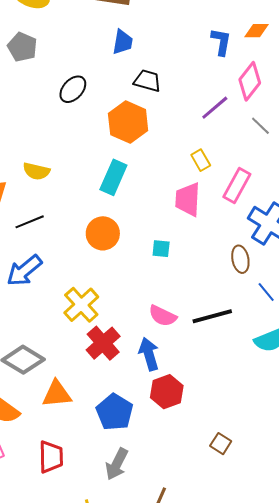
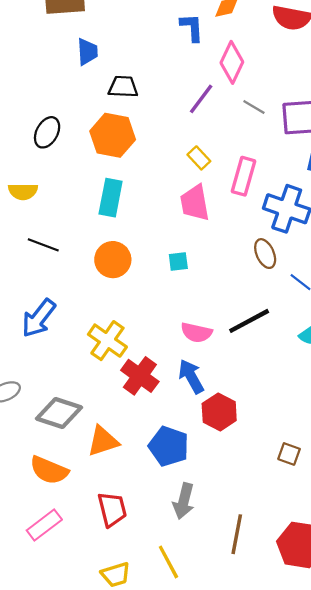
black ellipse: (73, 89) -> (47, 132), moved
yellow semicircle: (36, 171) -> (23, 191), moved
black line: (30, 222) -> (43, 245), moved, turned 56

